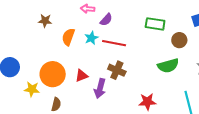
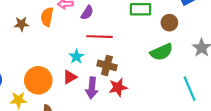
orange semicircle: (68, 37) -> (47, 17), moved
cyan star: (91, 38) -> (76, 57), moved
red star: (147, 102) -> (118, 87), moved

